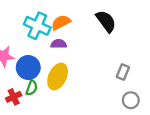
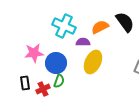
orange semicircle: (61, 22) -> (100, 27), moved
yellow ellipse: (58, 77) -> (93, 62), moved

